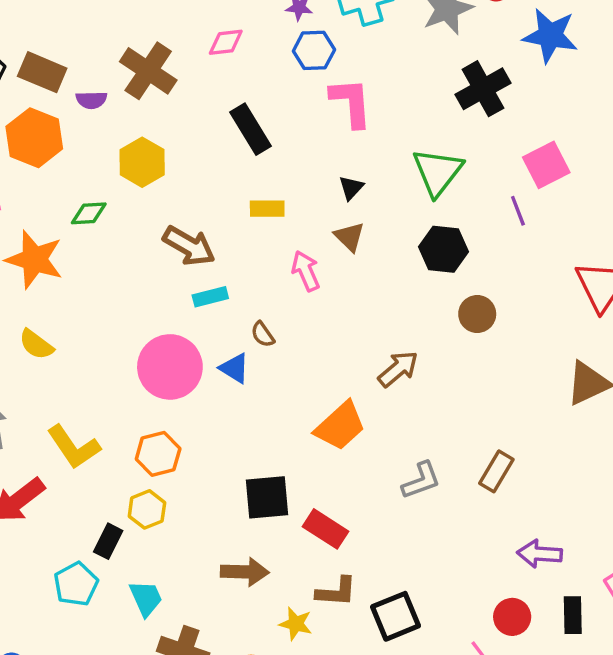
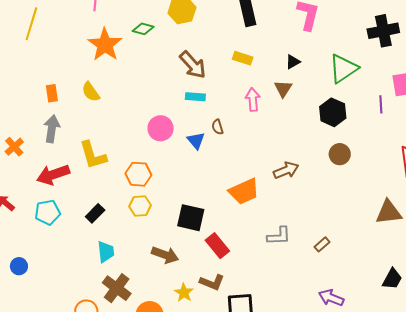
pink circle: (170, 367) -> (161, 128), size x0.7
brown rectangle: (496, 471) -> (322, 244), size x0.7
yellow hexagon: (147, 509) -> (140, 206), moved
cyan pentagon: (76, 584) -> (48, 212), moved

